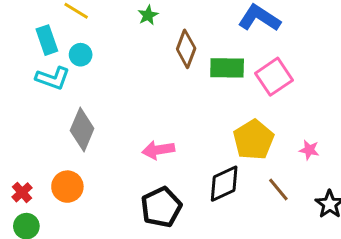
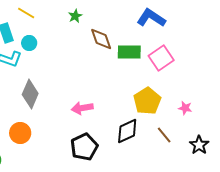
brown diamond: (186, 49) -> (101, 39), turned -40

